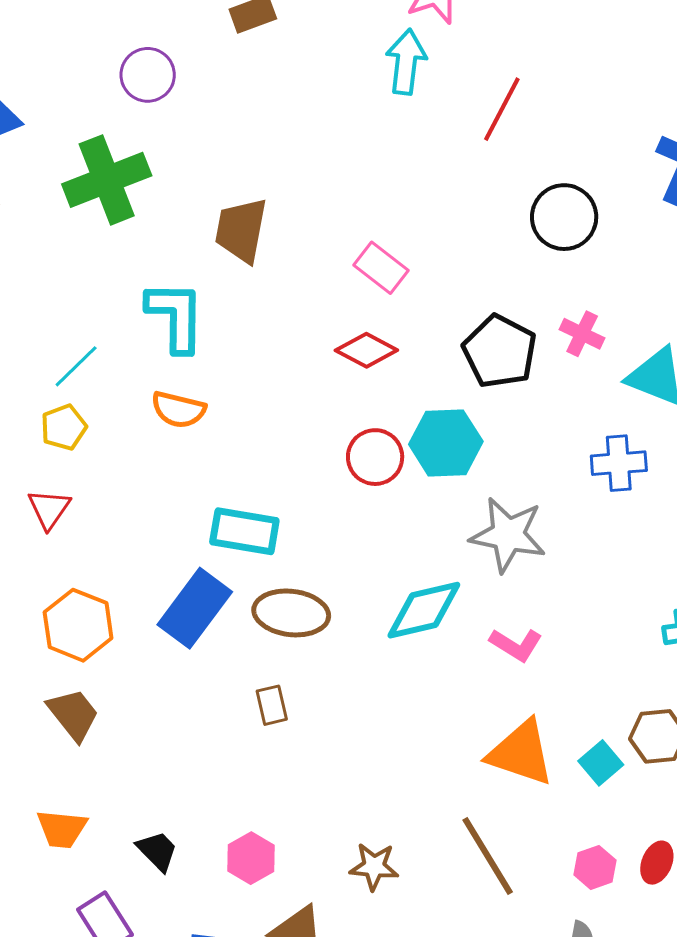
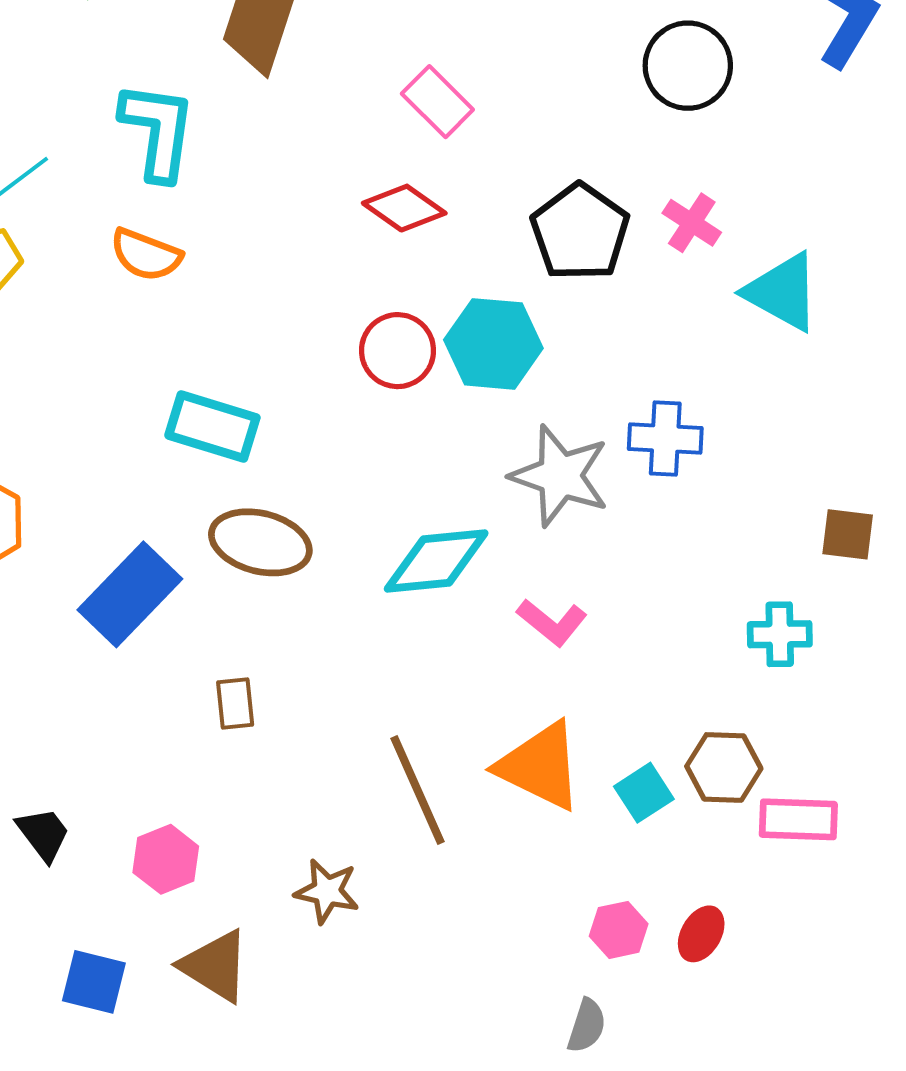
blue cross: (619, 463) -> (665, 438), moved
blue rectangle: (195, 608) -> (130, 594), moved
brown rectangle: (272, 705) -> (235, 704), moved
brown line: (488, 856) -> (417, 790), moved

